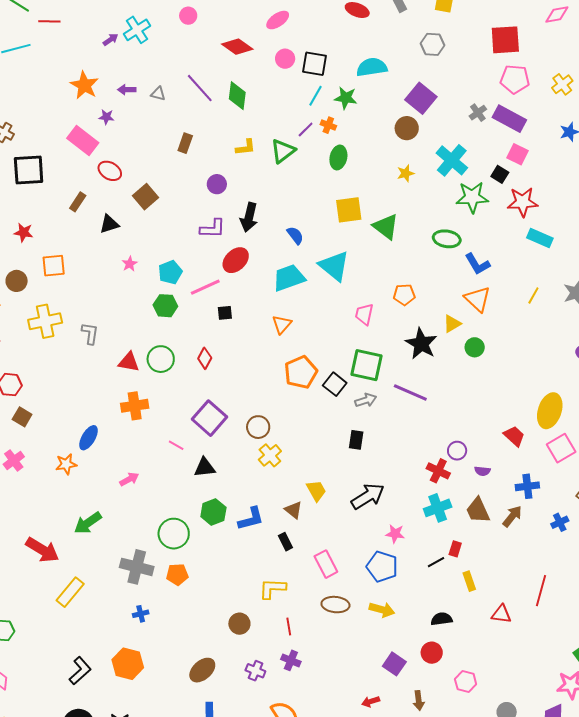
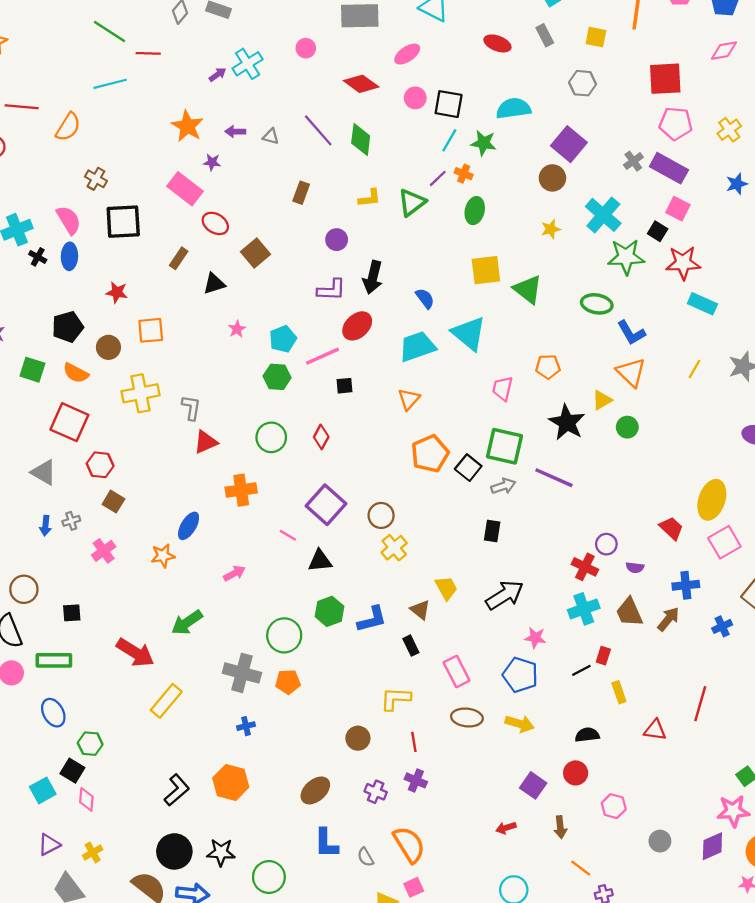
red triangle: (129, 362) -> (206, 442), moved, turned -35

